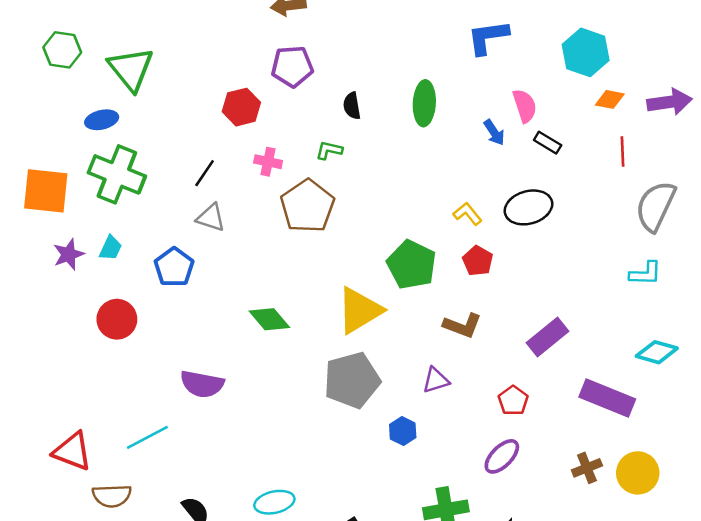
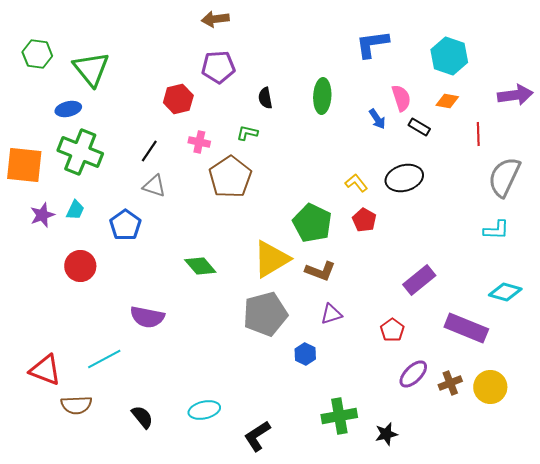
orange diamond: (610, 99) -> (447, 101), moved
brown L-shape: (462, 326) -> (320, 271), moved
purple ellipse: (502, 456) -> (413, 374), moved

